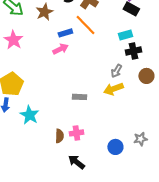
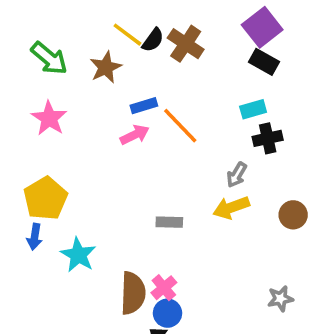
orange line: (85, 25) -> (180, 126), moved
brown circle: (146, 76) -> (293, 215), moved
pink cross: (76, 133) -> (164, 288), turned -32
brown semicircle: (59, 136) -> (133, 293), size x1.6
blue circle: (115, 147) -> (168, 313), moved

